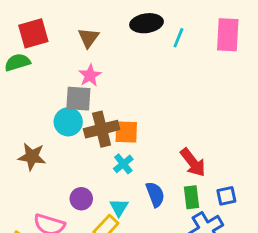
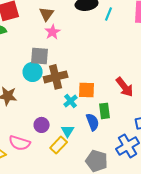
pink star: (90, 75) -> (53, 32), moved
orange square: (126, 132) -> (87, 90), moved
red arrow: (193, 162) -> (125, 87), moved
green rectangle: (191, 197) -> (105, 111), moved

